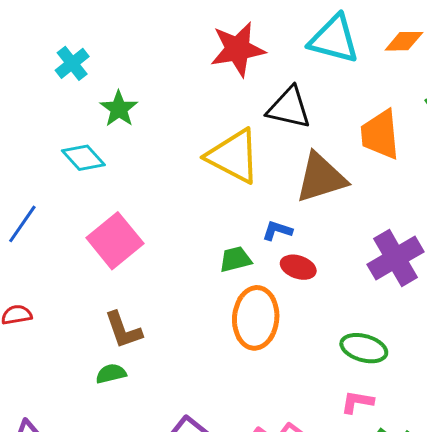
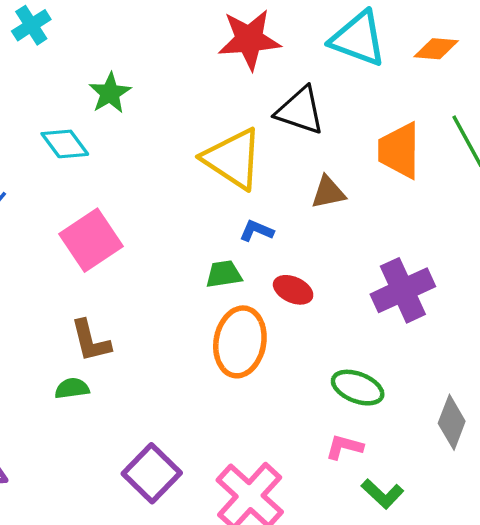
cyan cross: (72, 63) -> (31, 25), moved
brown triangle: (321, 178) -> (328, 192), size x0.6
blue L-shape: (277, 231) -> (256, 231), moved

